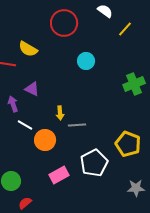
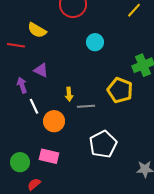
white line: (25, 125) -> (34, 106), turned 35
yellow pentagon: (128, 144) -> (120, 90), moved
pink rectangle: (59, 175) -> (49, 156), moved, turned 42

